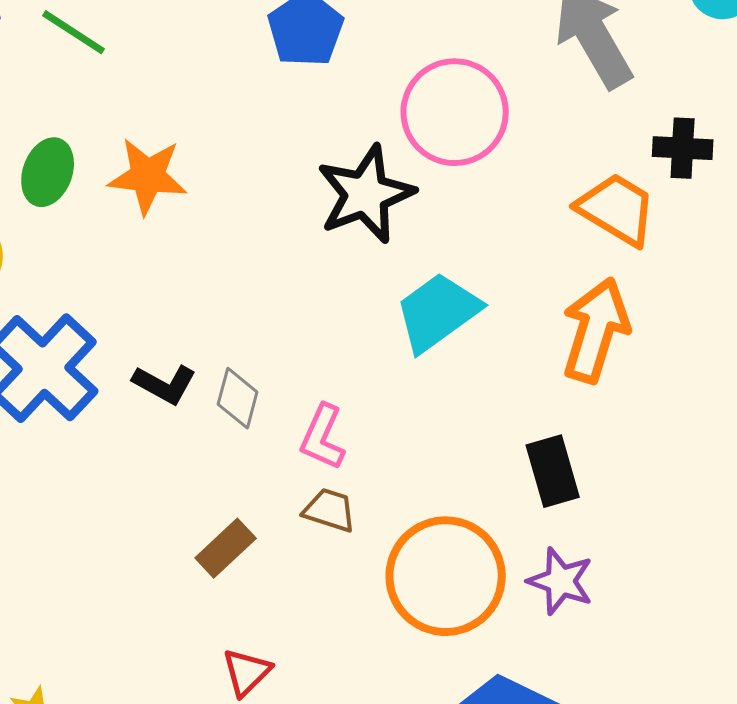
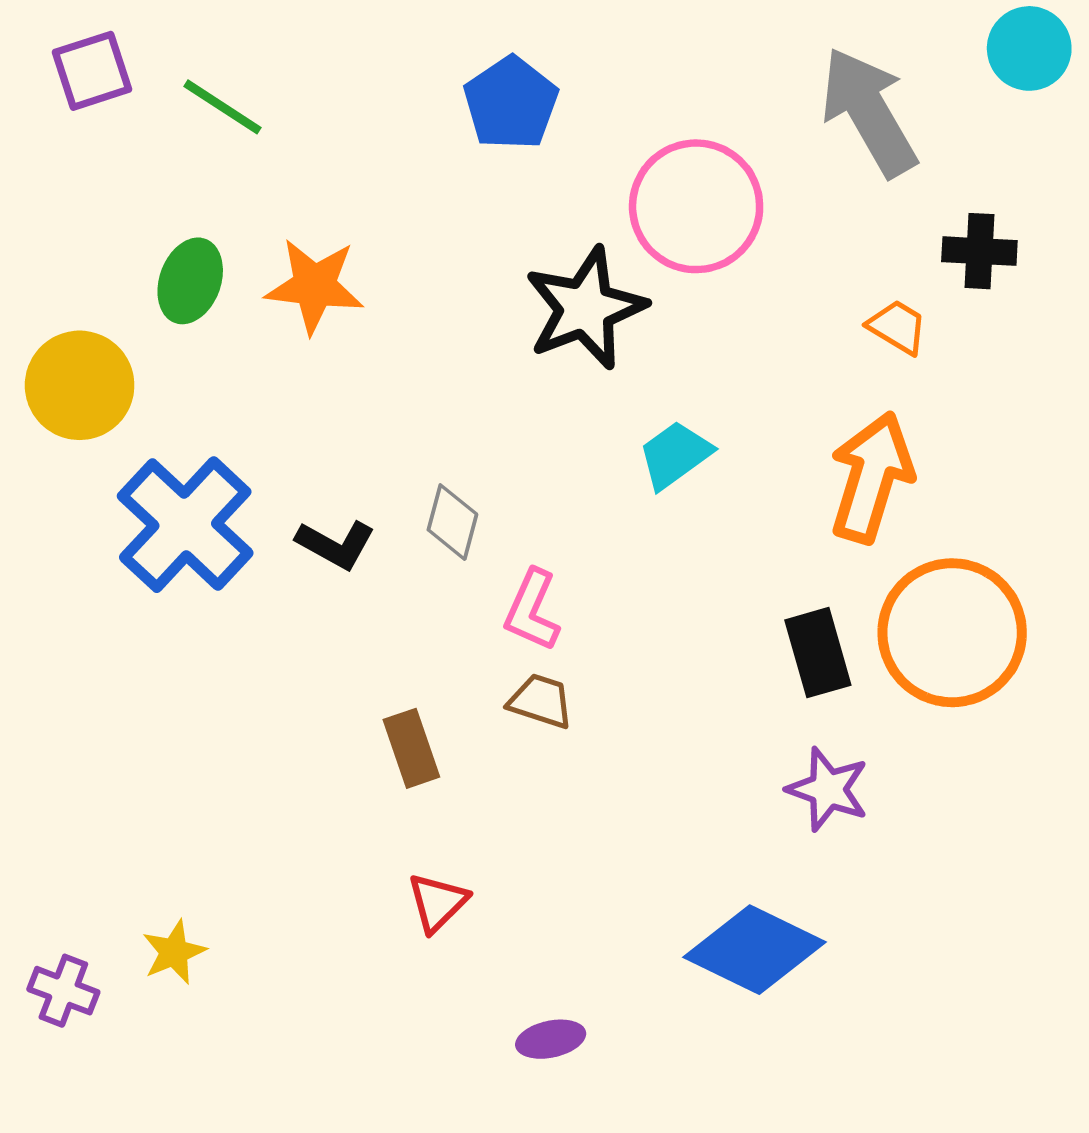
orange trapezoid: (617, 209) -> (897, 327), size x0.6
cyan trapezoid: (438, 312) -> (675, 455), size x0.7
gray diamond: (238, 398) -> (452, 522), moved
brown rectangle: (226, 548) -> (411, 748), turned -66
orange circle: (446, 576) -> (952, 633), moved

